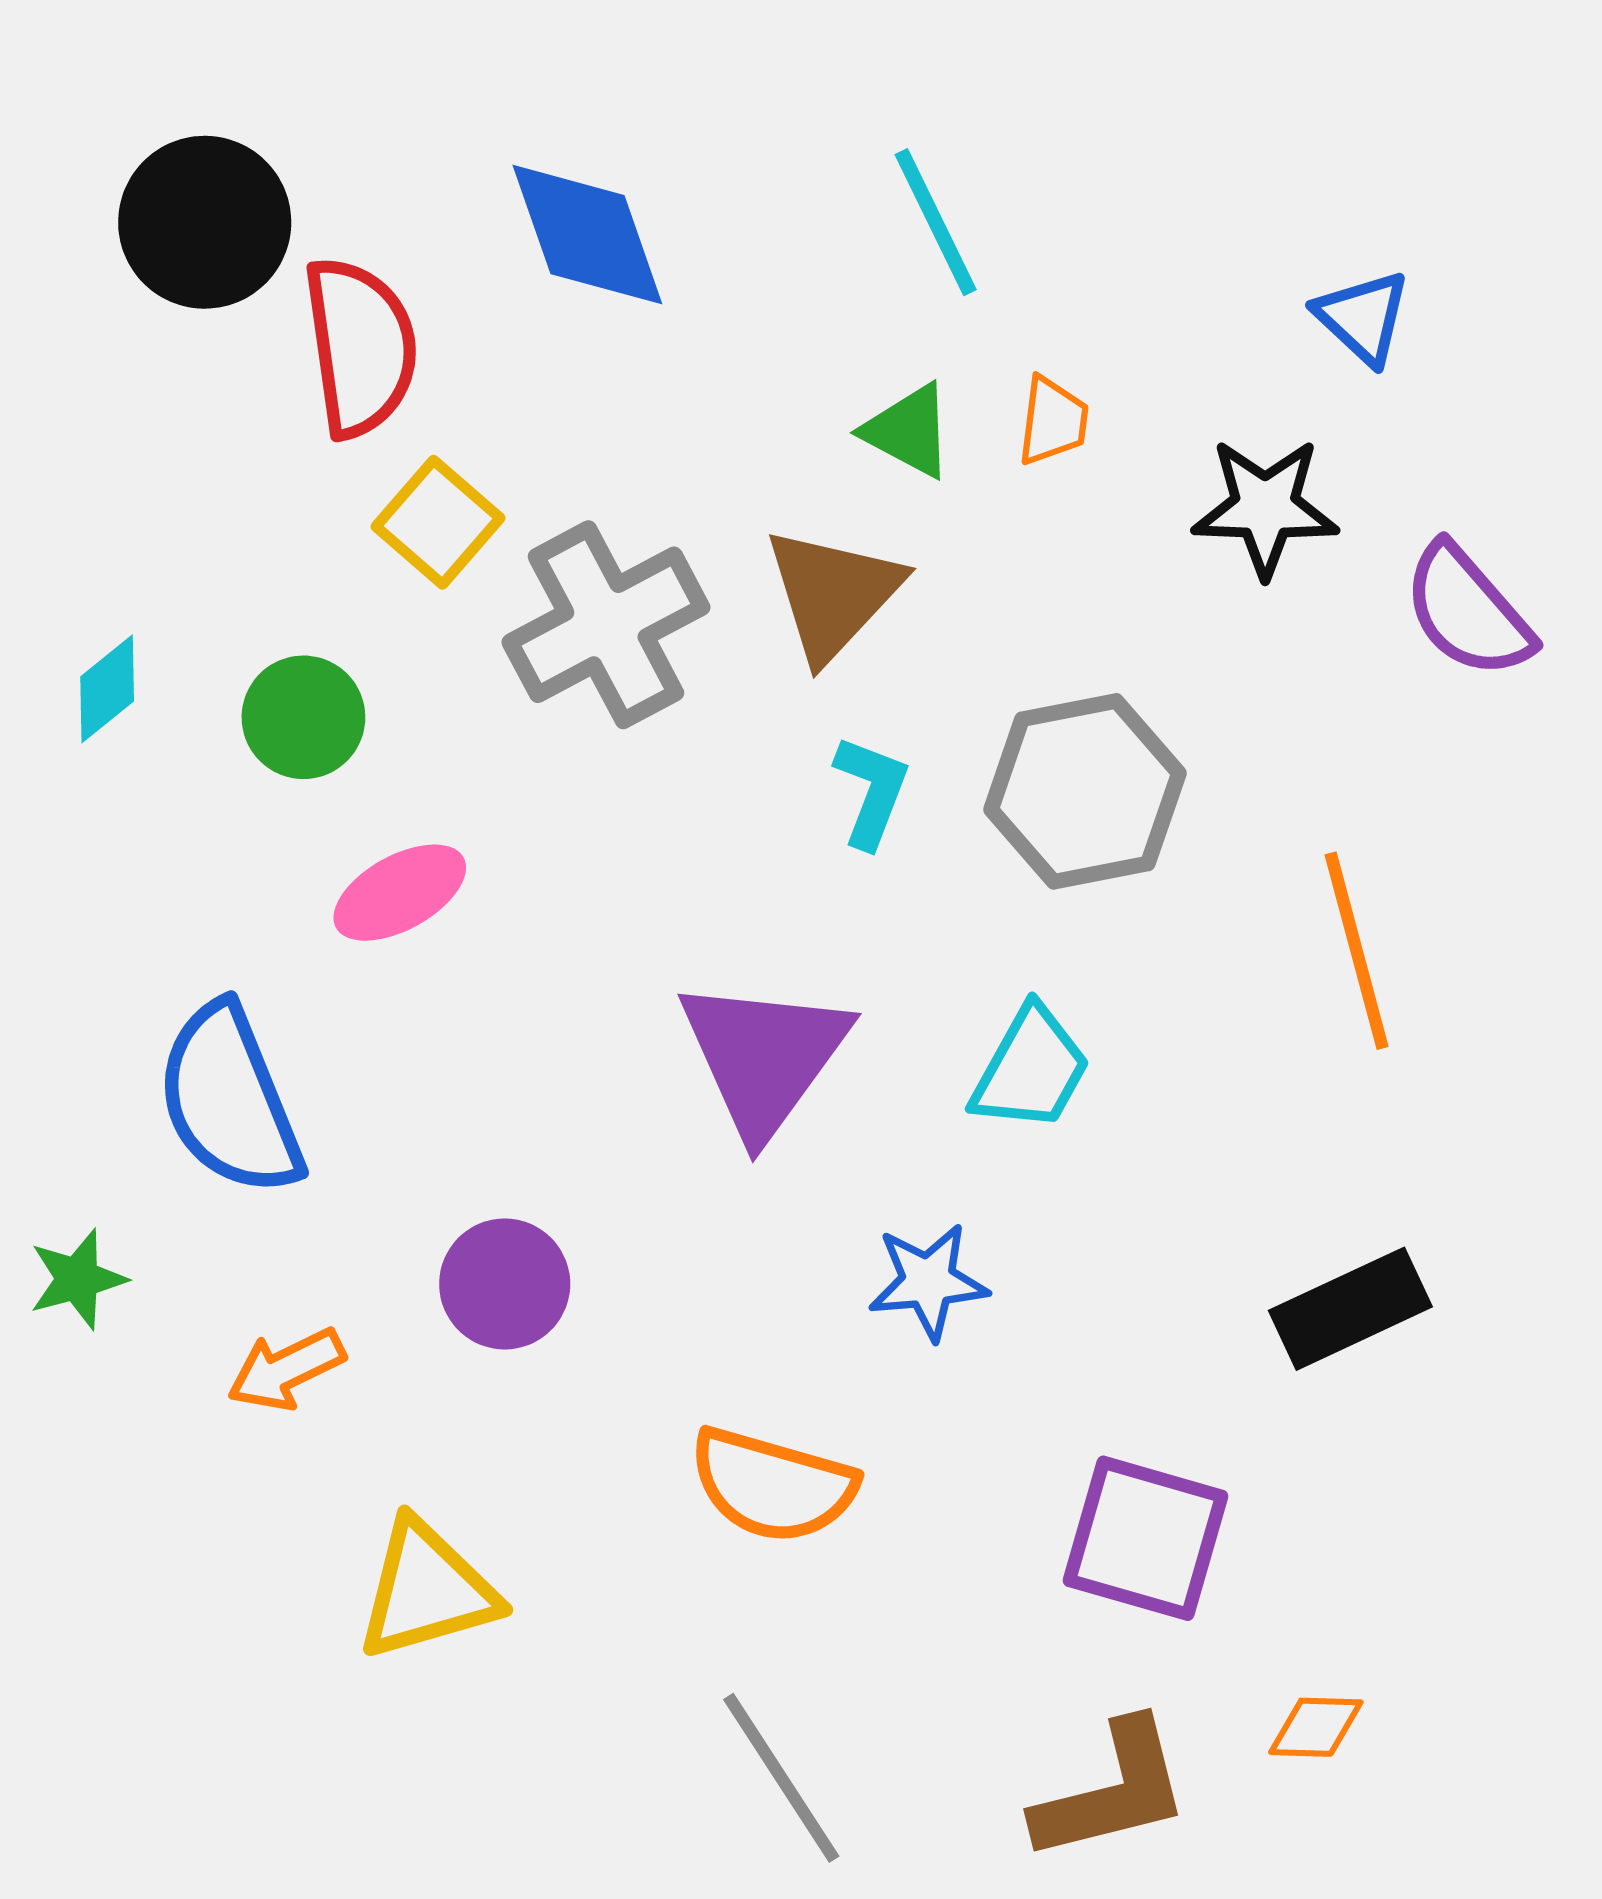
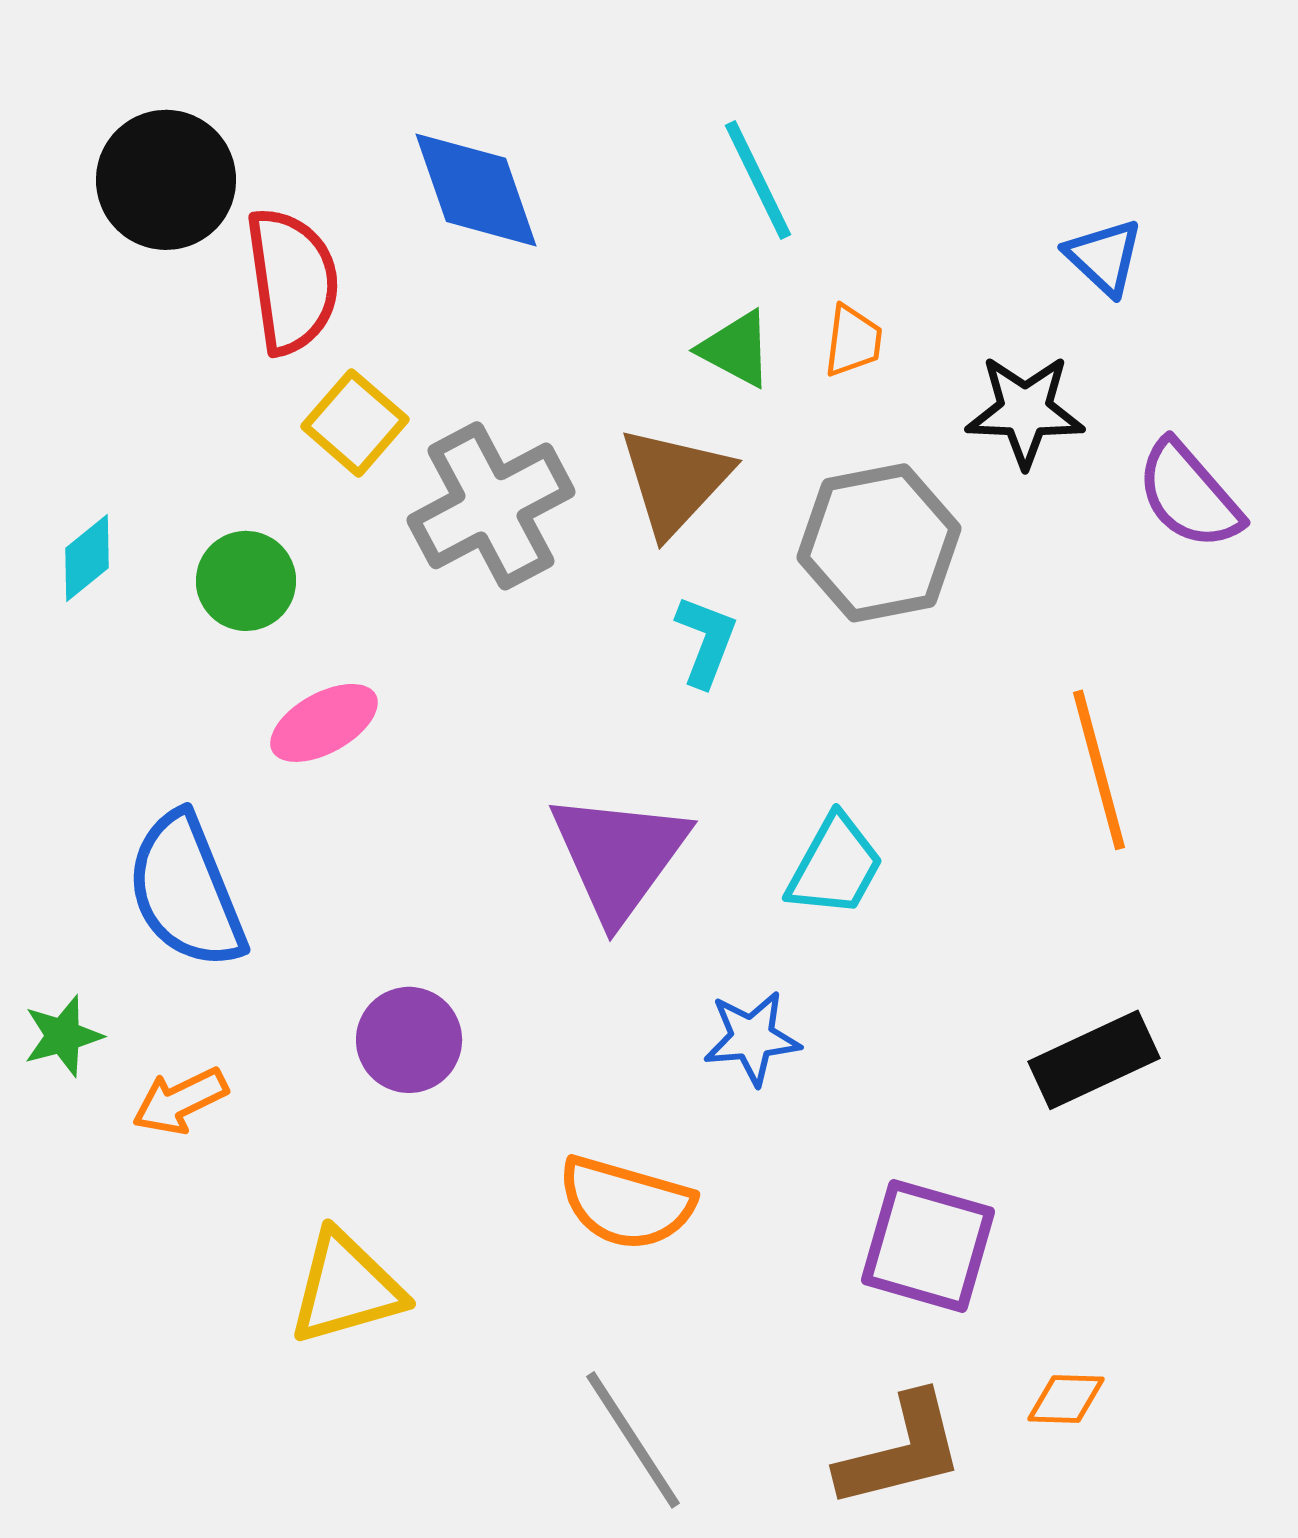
gray hexagon: (1085, 791) -> (879, 543), moved
orange arrow: (286, 1369) -> (180, 1101), moved

